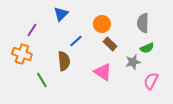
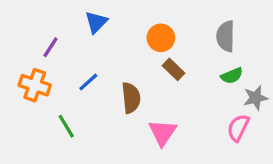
blue line: (76, 41) -> (88, 82), moved
brown semicircle: (64, 61) -> (131, 98), moved
gray star: (133, 62) -> (256, 98), moved
pink triangle: (103, 72) -> (162, 132), moved, turned 30

